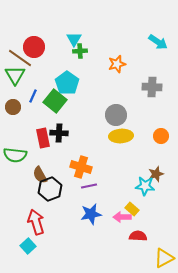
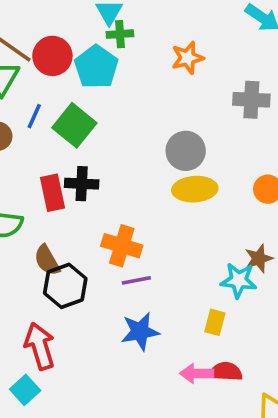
red circle: (34, 47) -> (52, 56), moved
cyan pentagon: (67, 83) -> (96, 67), moved
yellow rectangle: (132, 209) -> (215, 322), turned 64
pink arrow: (122, 217) -> (197, 373), moved

